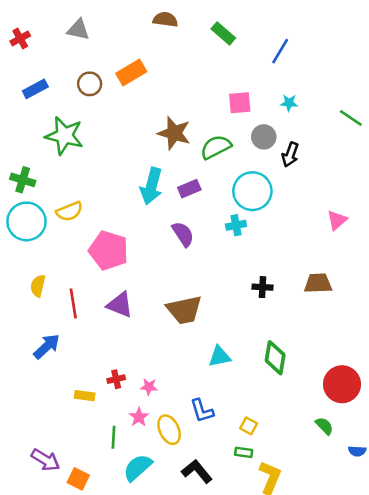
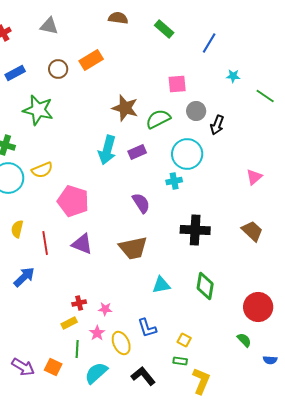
cyan star: (289, 103) -> (233, 76), moved
purple semicircle: (183, 234) -> (141, 203), moved
brown trapezoid: (318, 283) -> (252, 231), moved, turned 45
black cross: (262, 287) -> (195, 230), size x1.8
yellow rectangle: (85, 396) -> (69, 323), moved, turned -35
orange square: (78, 479) -> (53, 367), moved

